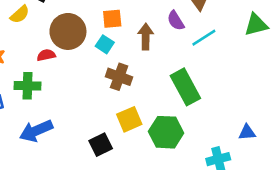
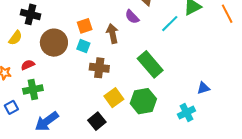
cyan line: (204, 38) -> (170, 24), moved
red semicircle: (46, 55) -> (28, 65), moved

